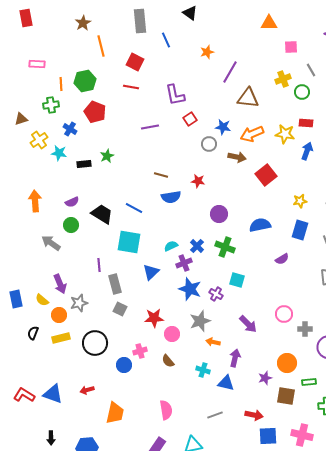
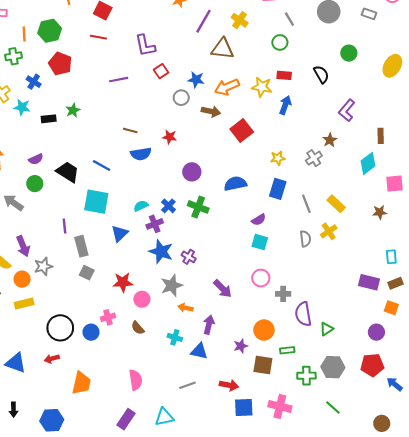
yellow cross: (283, 79) -> (240, 20), moved, turned -35
cyan square: (237, 280) -> (260, 242), moved
black circle: (95, 343) -> (60, 328), moved

